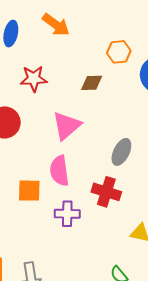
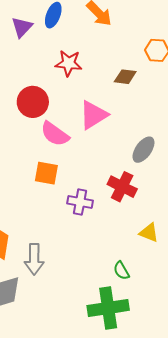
pink semicircle: (59, 171) -> (55, 134), moved, turned -56

